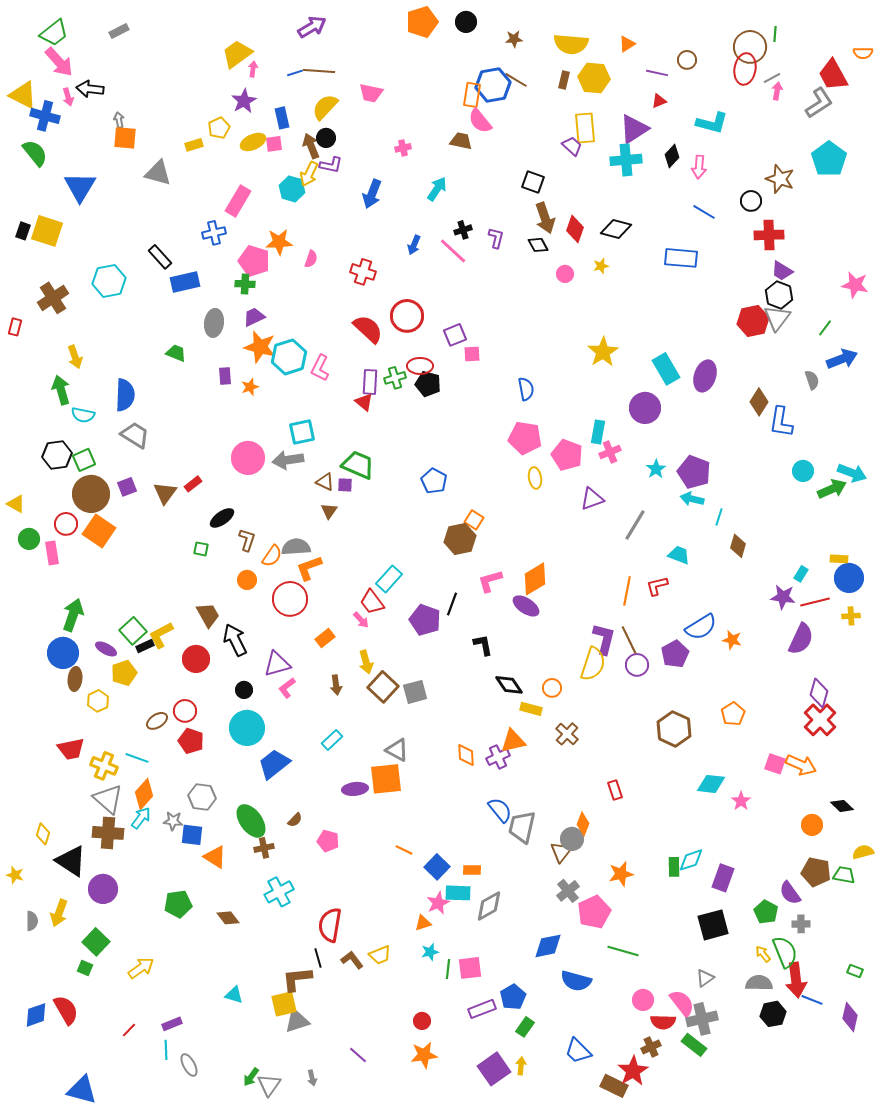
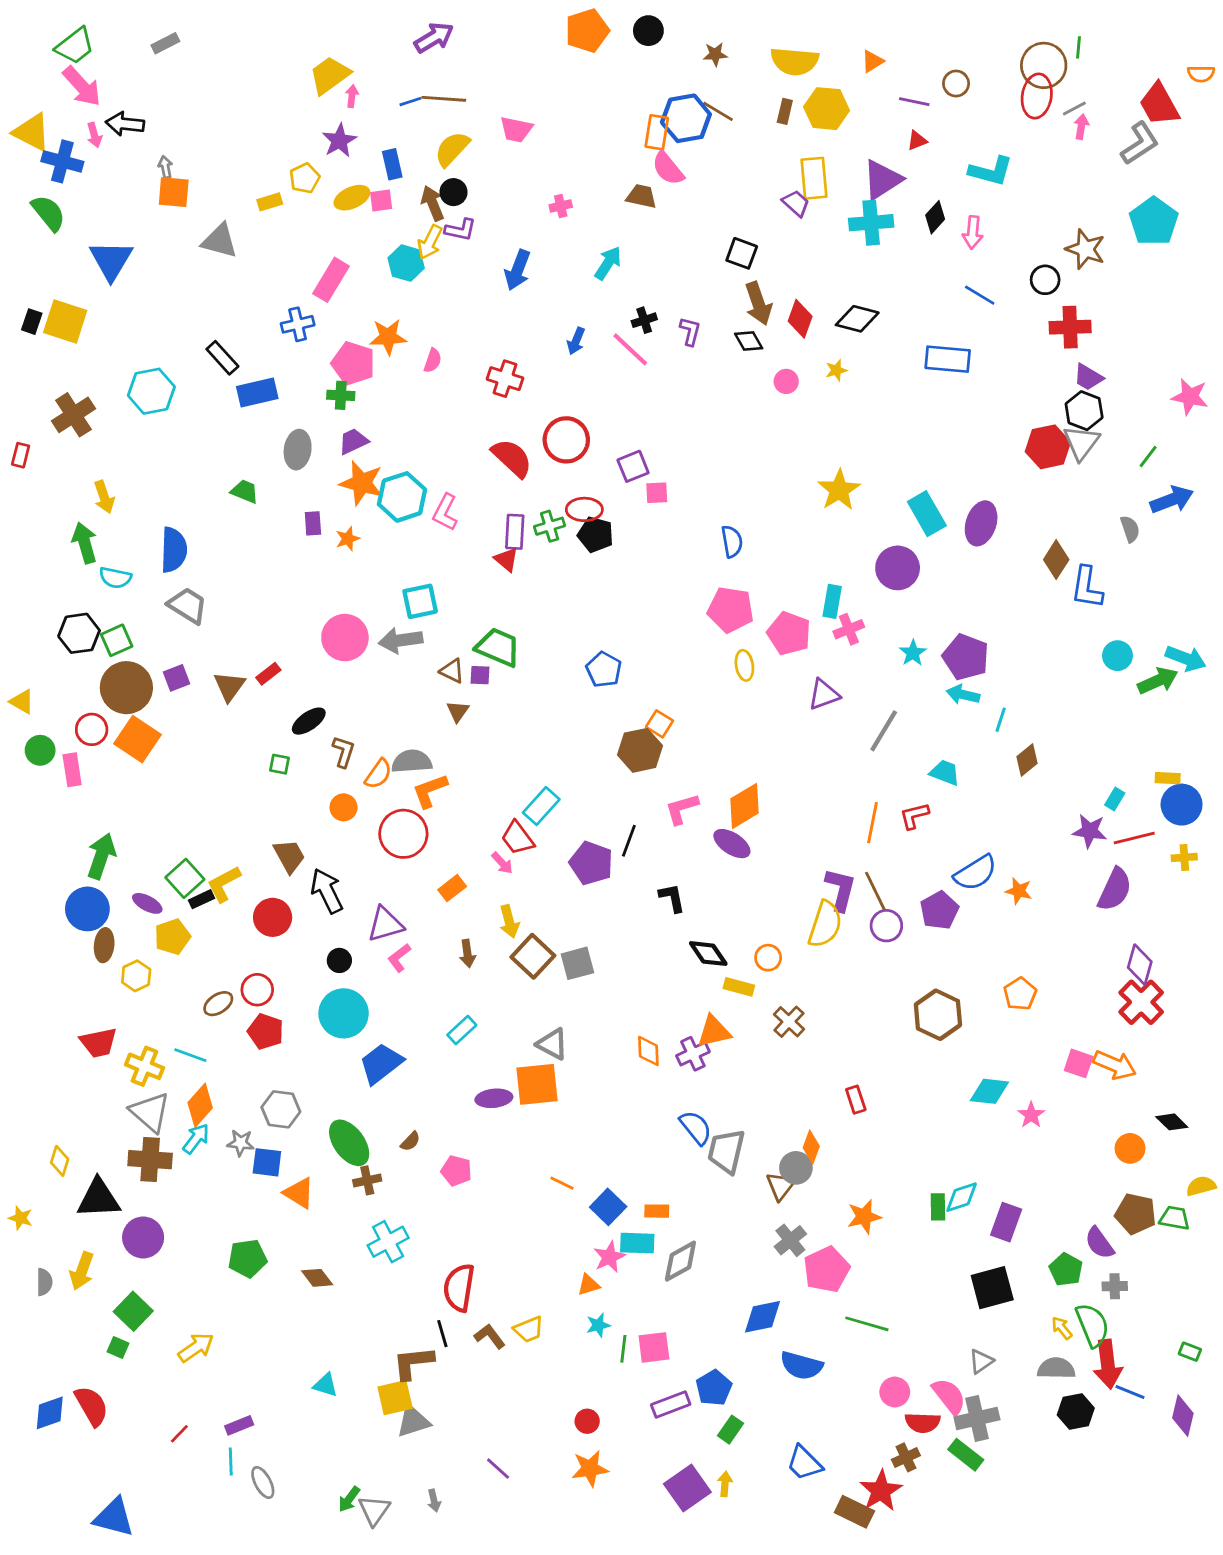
brown diamond: (738, 546) -> (1027, 760), turned 35
black triangle: (71, 861) -> (99, 1199), turned -36

